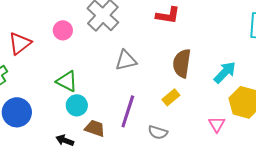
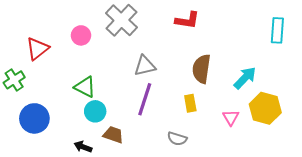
yellow rectangle: (171, 97) -> (190, 103), turned -60
purple line: (128, 111) -> (145, 99), moved
pink triangle: (217, 124) -> (231, 117), moved

